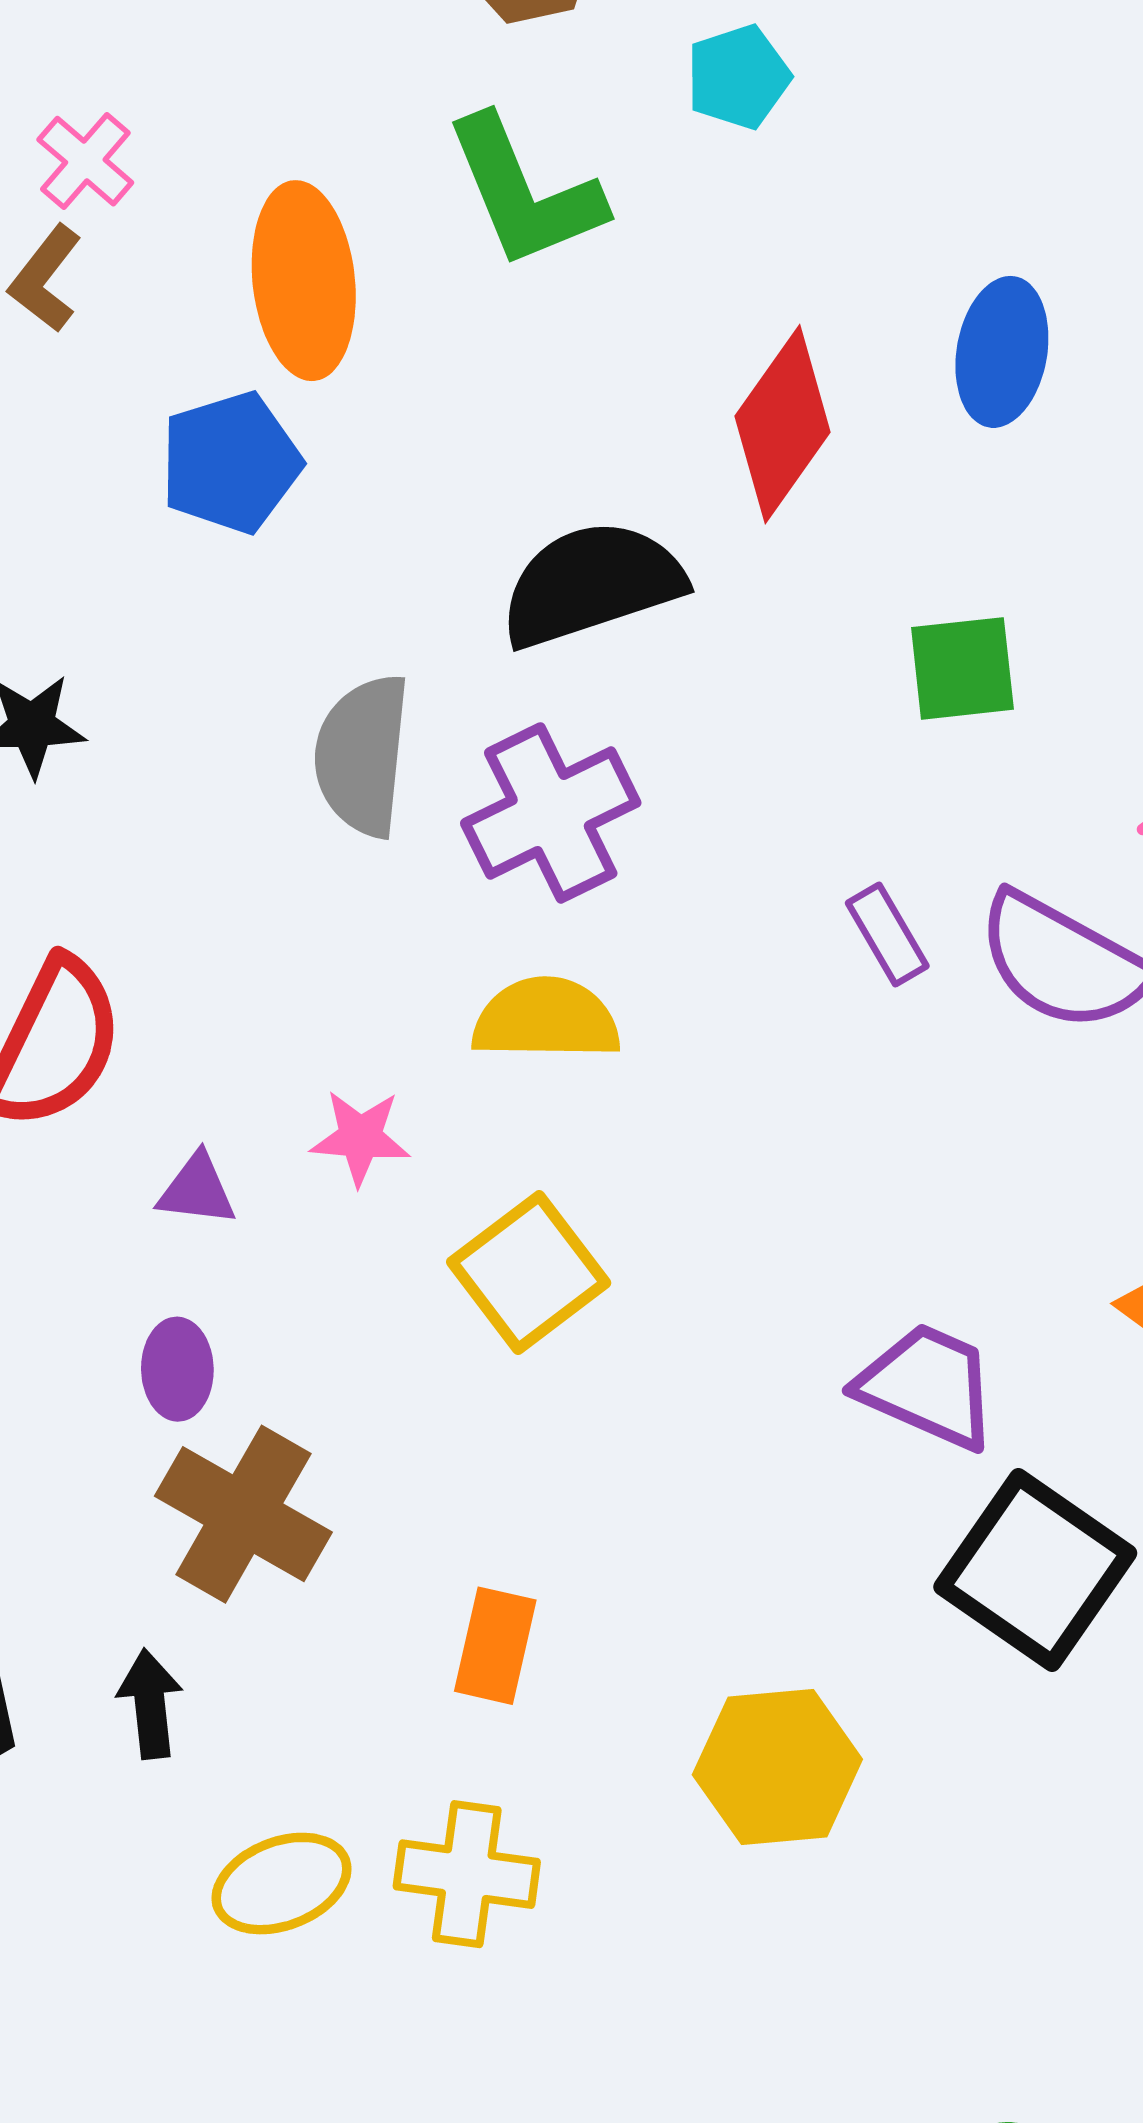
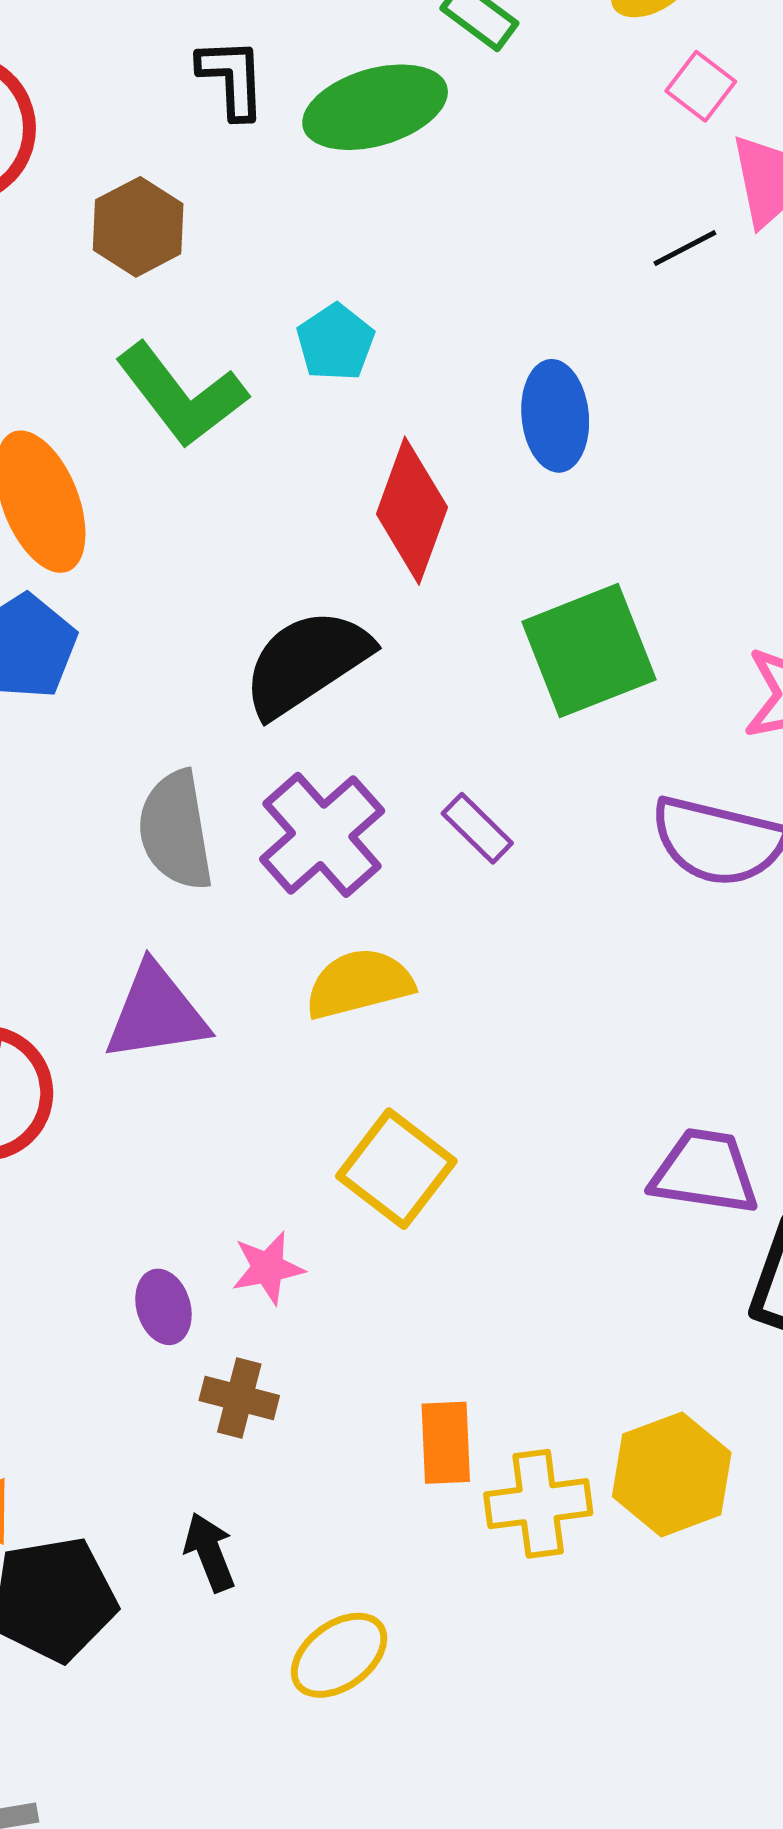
cyan pentagon: (738, 77) -> (335, 342), moved
green square: (962, 668) -> (589, 651), size x1.5
purple rectangle: (887, 935) -> (477, 828), moved
pink star: (360, 1137) -> (268, 1268), moved
purple triangle: (197, 1190) -> (156, 1013), moved, size x1.8
brown cross: (243, 1514) -> (239, 1398), size x0.6
yellow cross: (467, 1874) -> (538, 1504), moved

